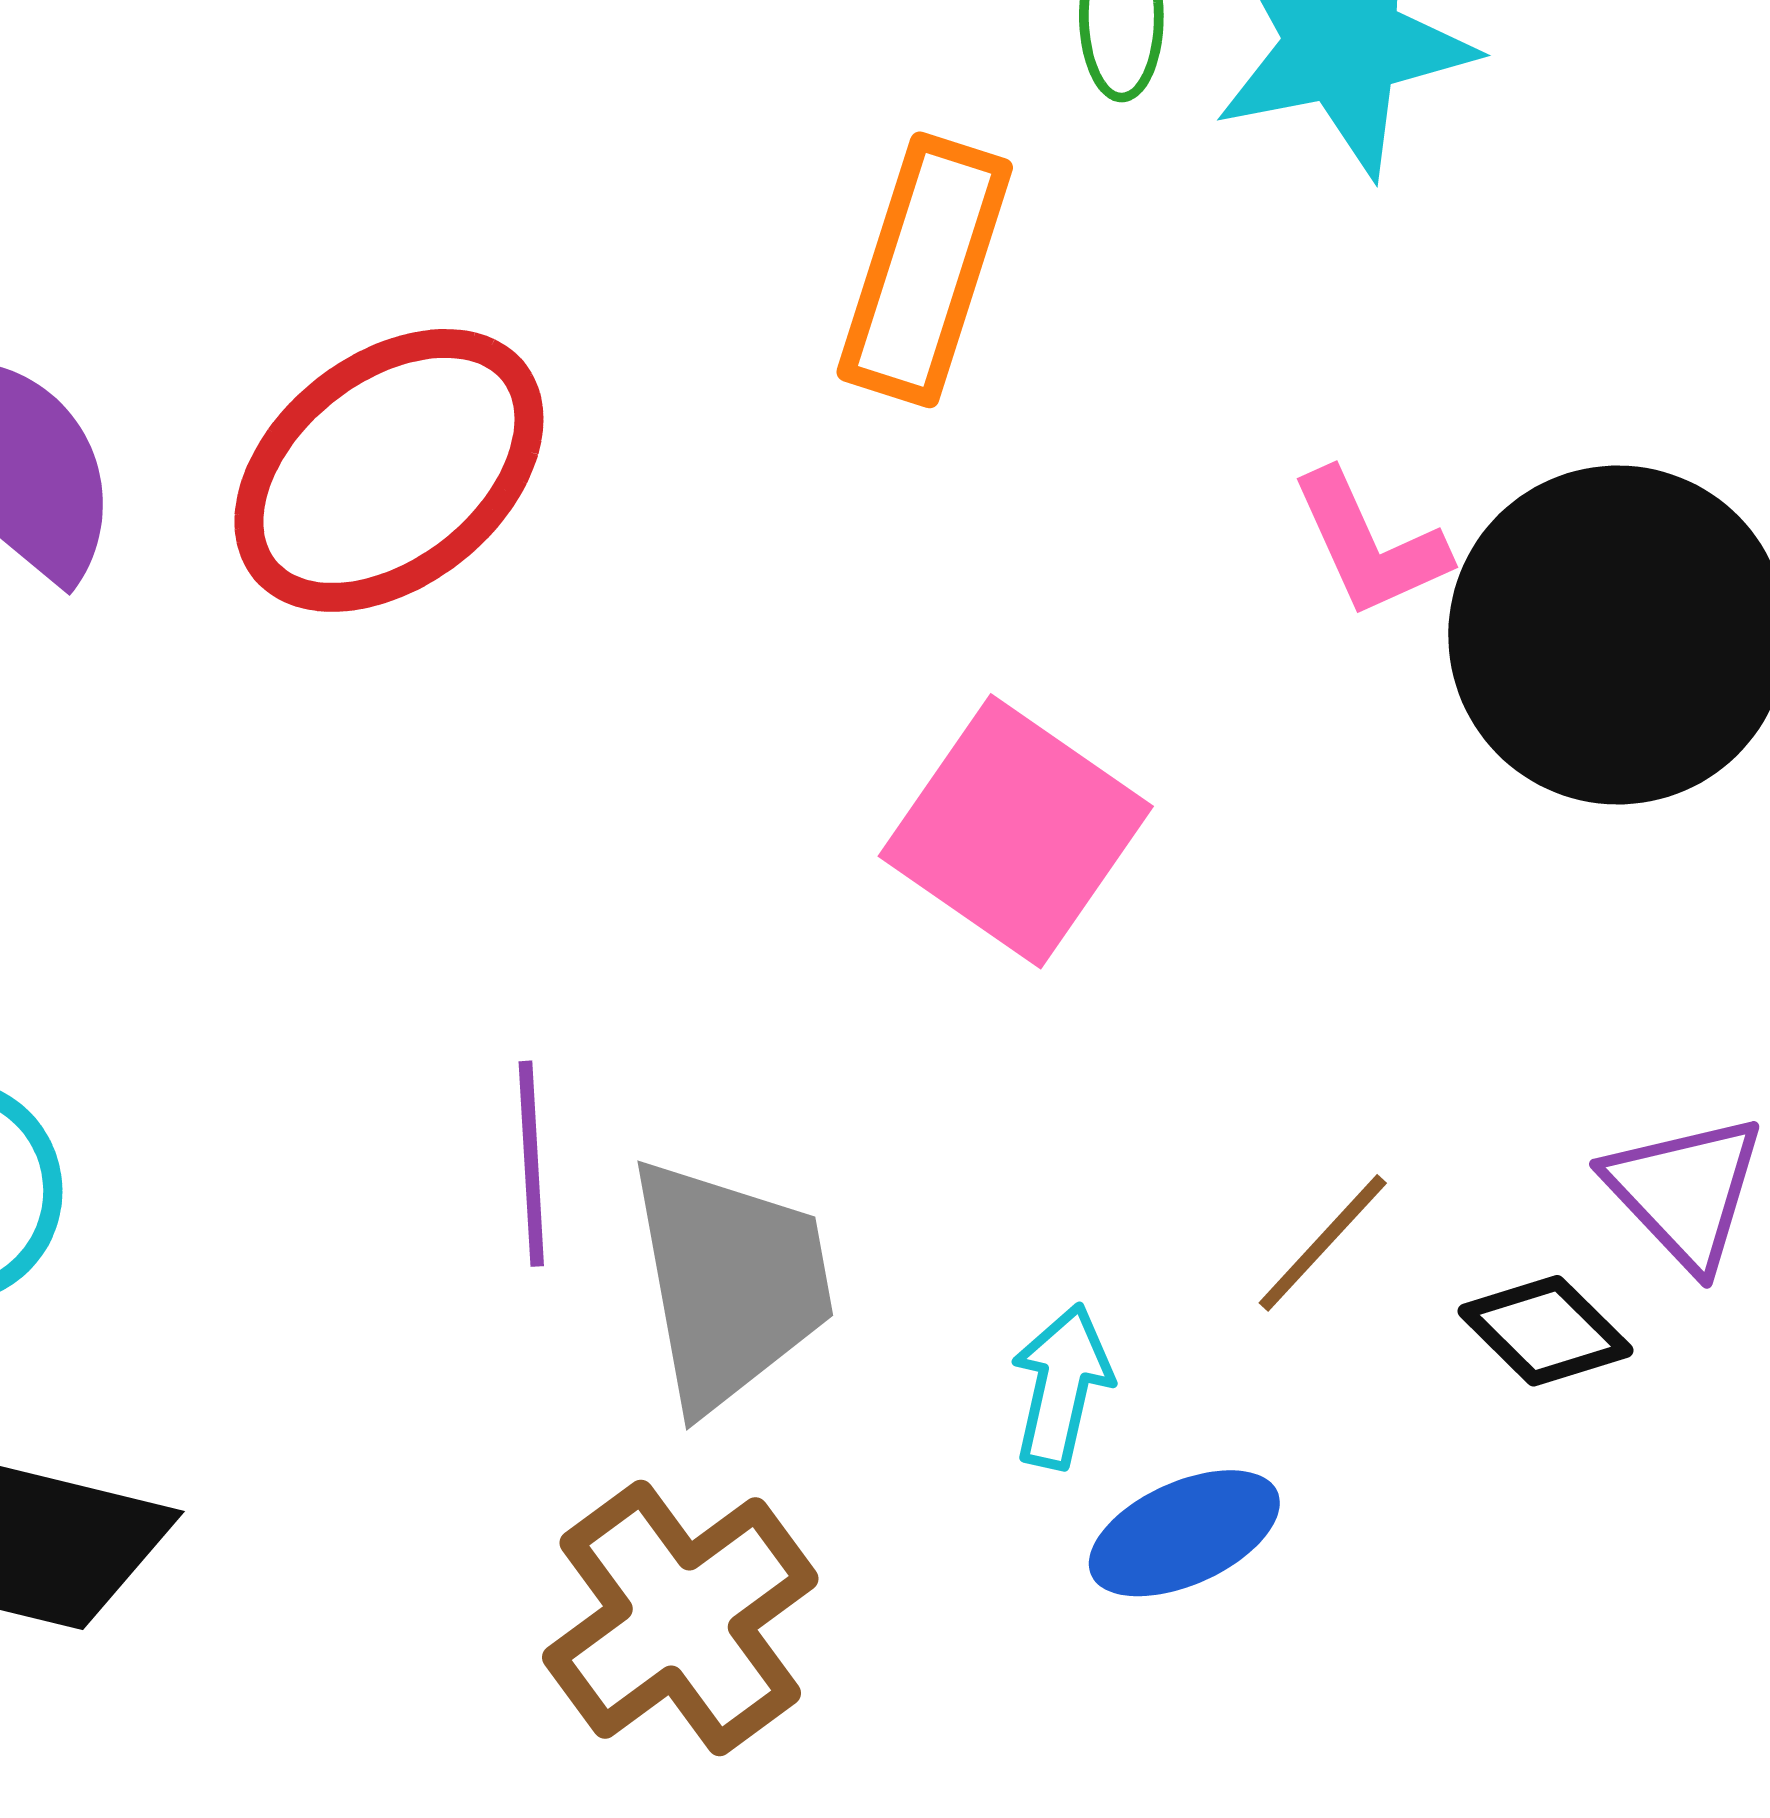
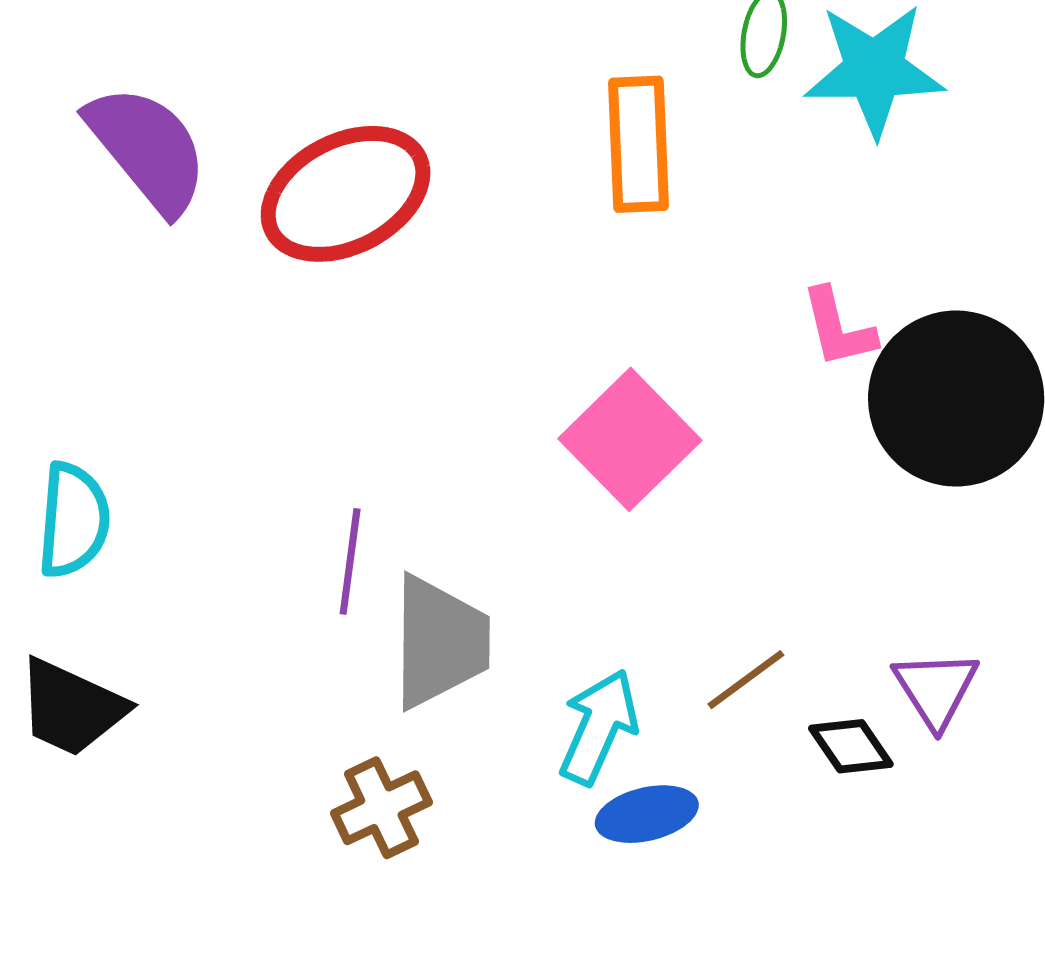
orange rectangle: (925, 270) -> (638, 144), turned -31
cyan arrow: (1061, 1386) -> (599, 727), size x1.4
brown cross: (680, 1618) -> (381, 808), size x0.7

